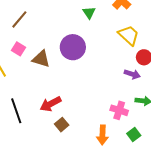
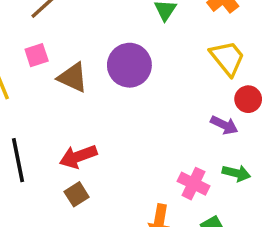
pink square: (19, 49) -> (37, 55), turned 32
brown square: (62, 125) -> (77, 194), moved

